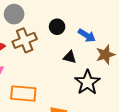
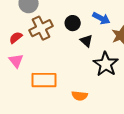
black circle: (57, 27) -> (73, 23), moved
black triangle: (70, 57) -> (86, 41), turned 32

